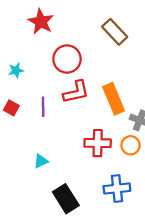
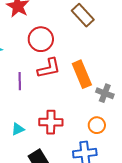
red cross: (98, 143) -> (51, 122), moved
orange circle: (131, 145) -> (97, 125), moved

